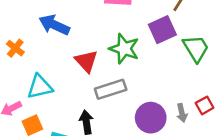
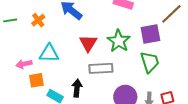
green trapezoid: (196, 48) -> (150, 62), moved

